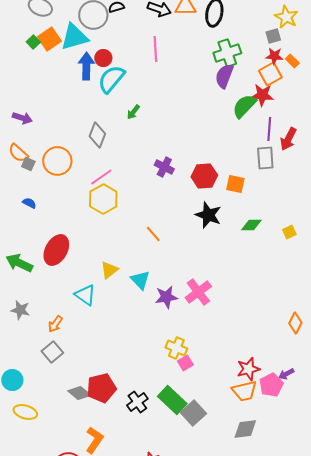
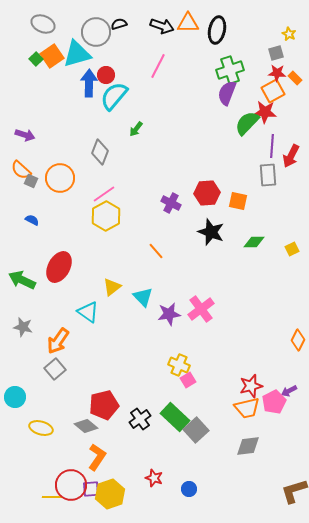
yellow star: (286, 17) -> (289, 34), size x0.6
pink line: (155, 49) -> (158, 66), turned 30
purple cross: (164, 167) -> (171, 203), moved
orange arrow: (55, 324) -> (58, 341), size x1.5
gray diamond: (79, 393) -> (86, 426), moved
yellow ellipse: (25, 412) -> (41, 428), moved

